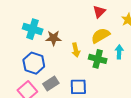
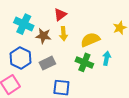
red triangle: (99, 12) -> (60, 14), moved
yellow arrow: (76, 50) -> (63, 34), moved
gray rectangle: (51, 84) -> (47, 63), moved

